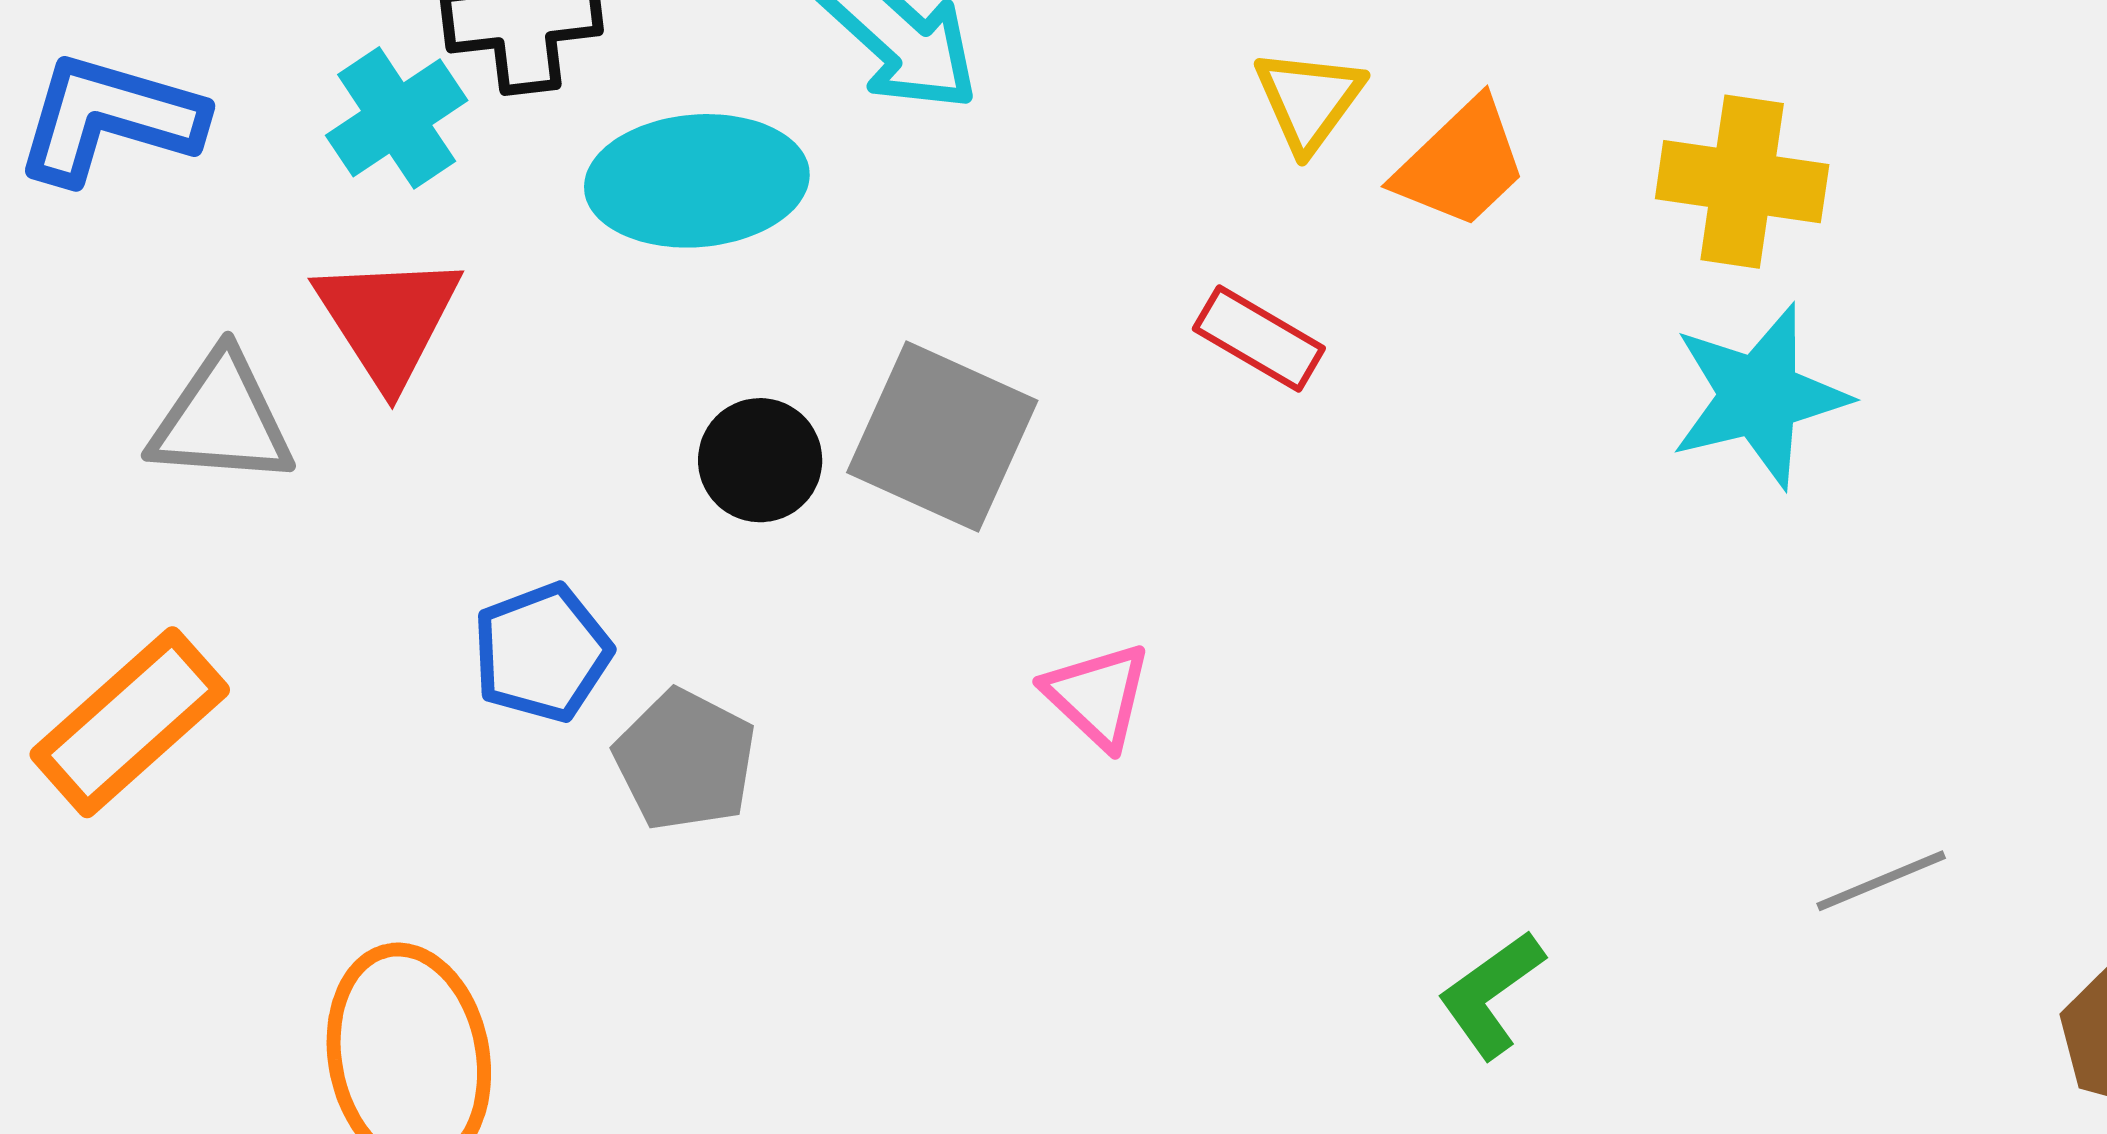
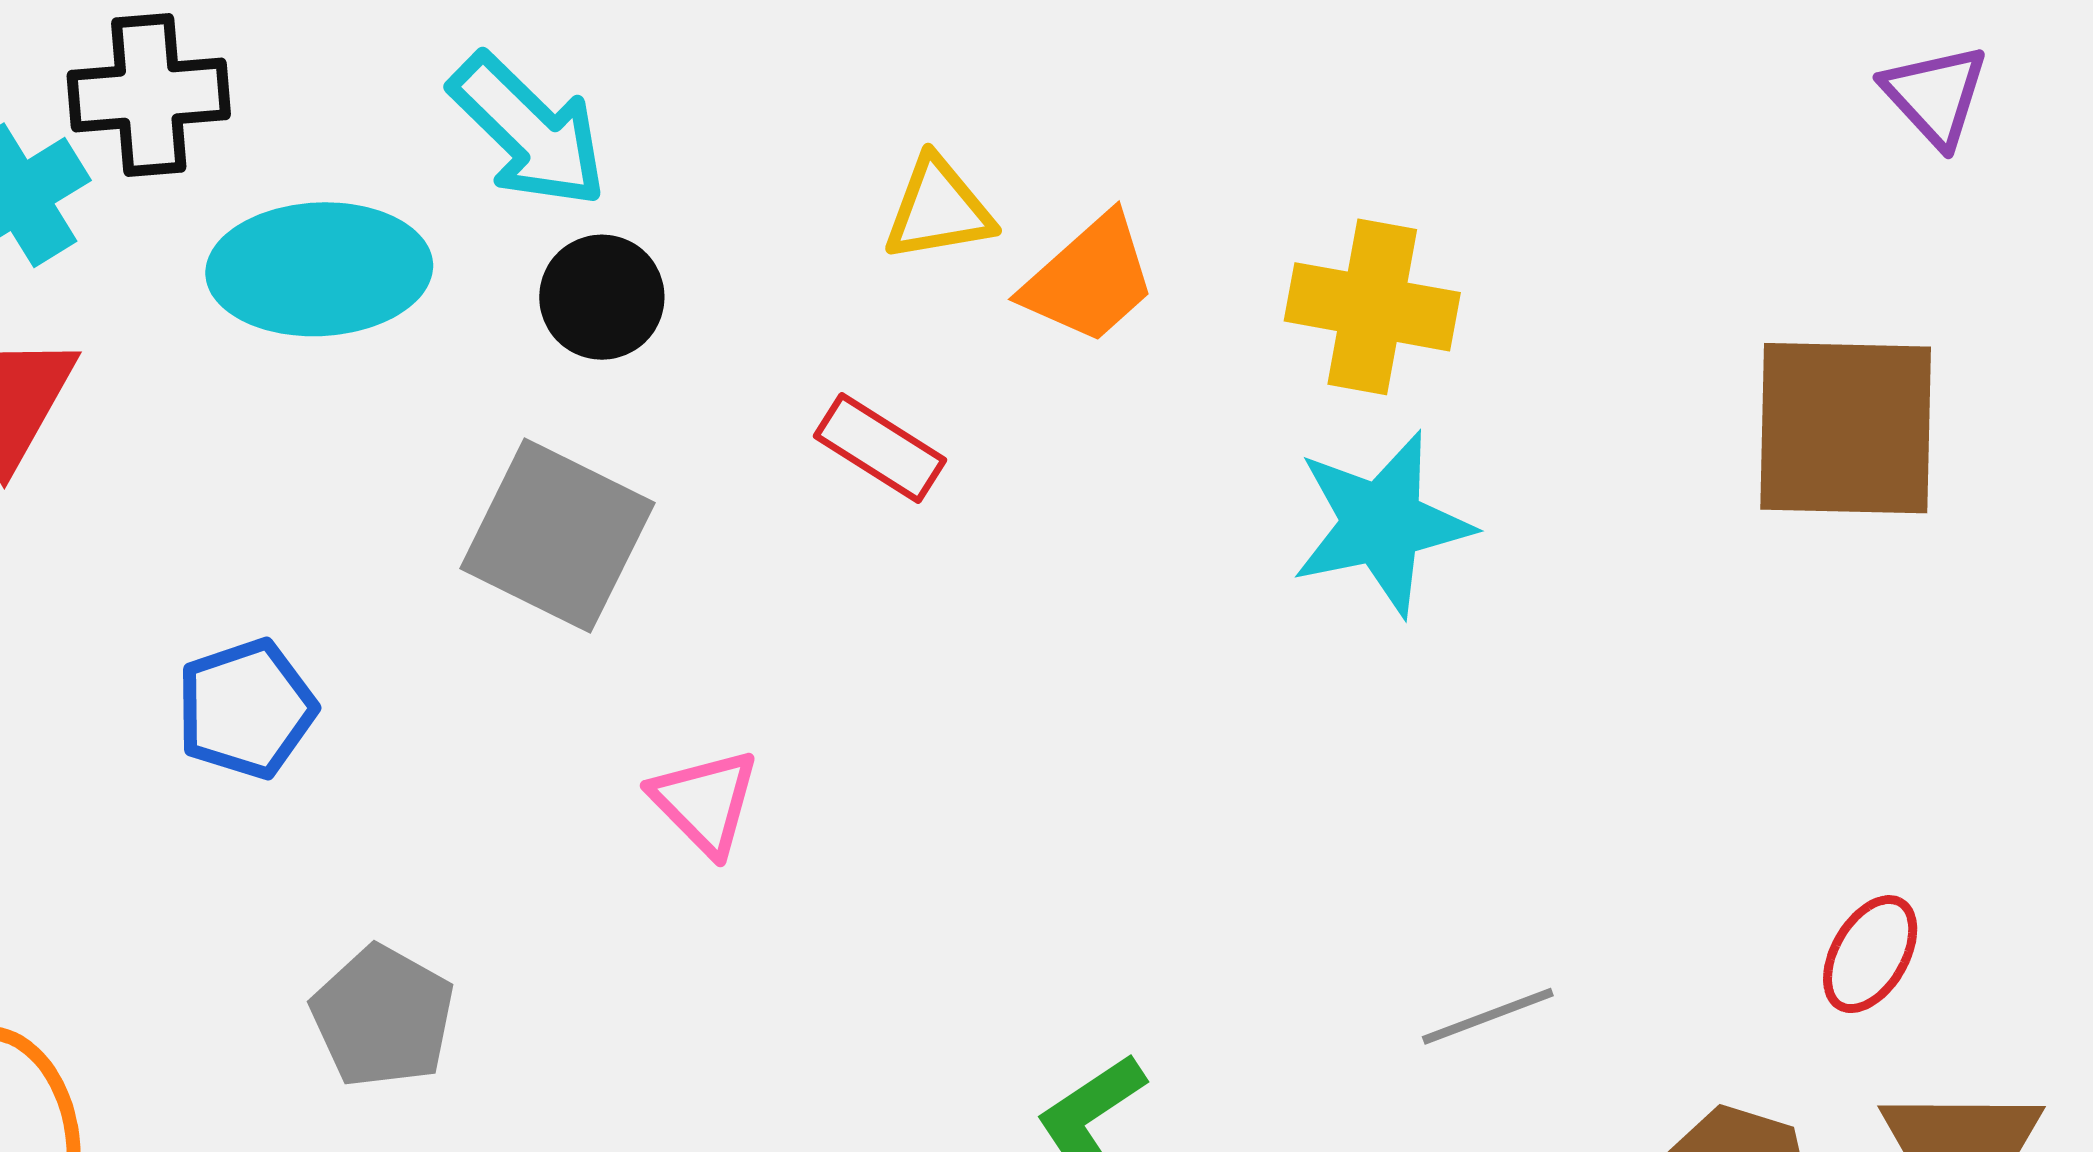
yellow triangle: (1309, 100) -> (939, 209), turned 42
black circle: (760, 460) -> (602, 297), moved
blue pentagon: (542, 653) -> (246, 709), moved
gray pentagon: (685, 760) -> (383, 1017), moved

